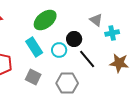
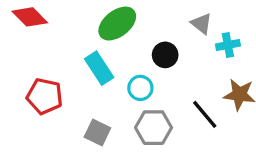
cyan circle: (59, 50) -> (140, 88), moved
black line: (87, 59) -> (205, 114), moved
gray square: (33, 77) -> (97, 133), moved

